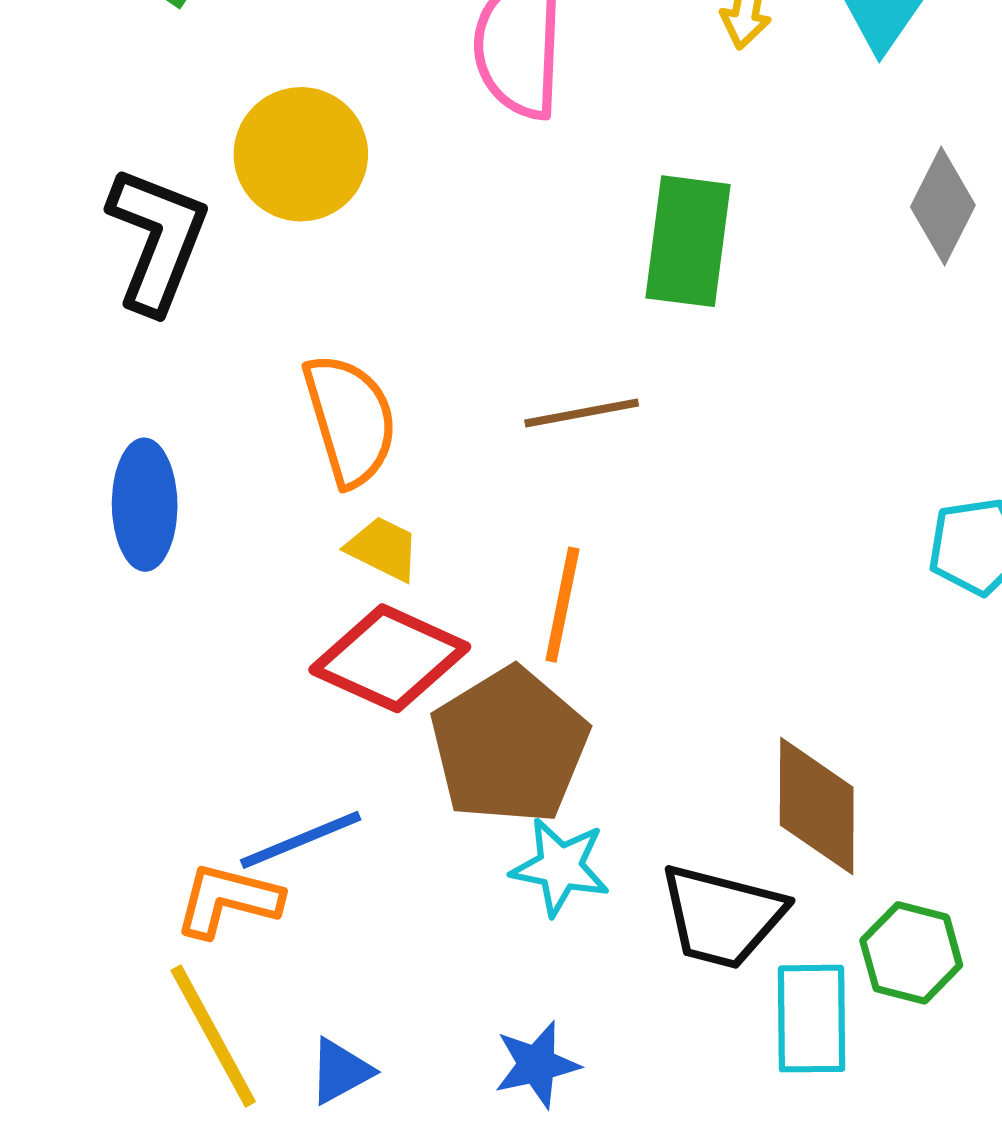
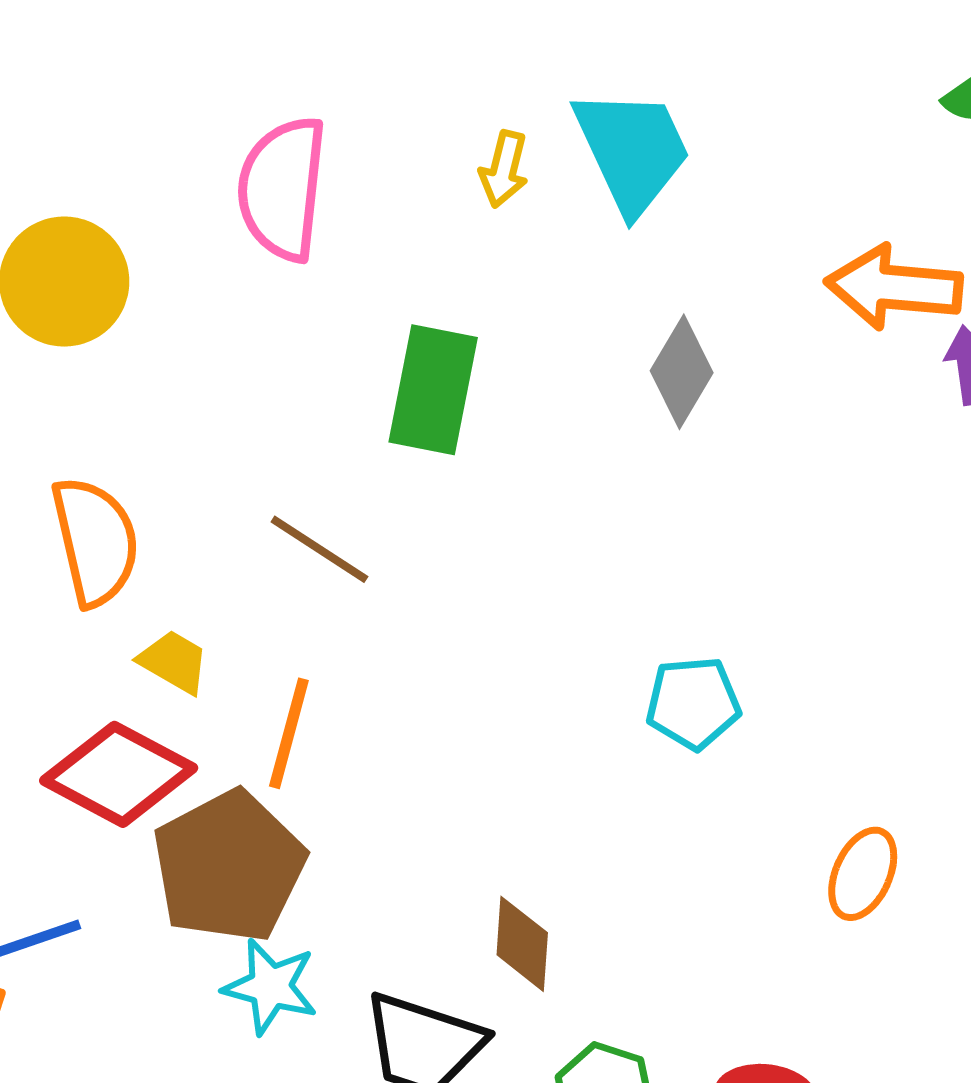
brown line: (582, 413) -> (319, 549), turned 40
yellow trapezoid: (383, 549) -> (174, 662), moved
brown diamond: (817, 806) -> (522, 944), size x0.7

